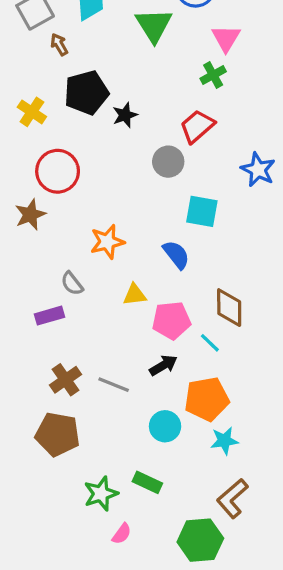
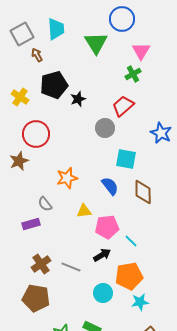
brown diamond: (229, 308) -> (143, 192), moved

